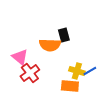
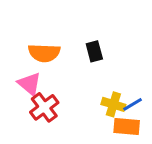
orange semicircle: (50, 45) -> (44, 53), moved
orange rectangle: (70, 86) -> (127, 127), moved

